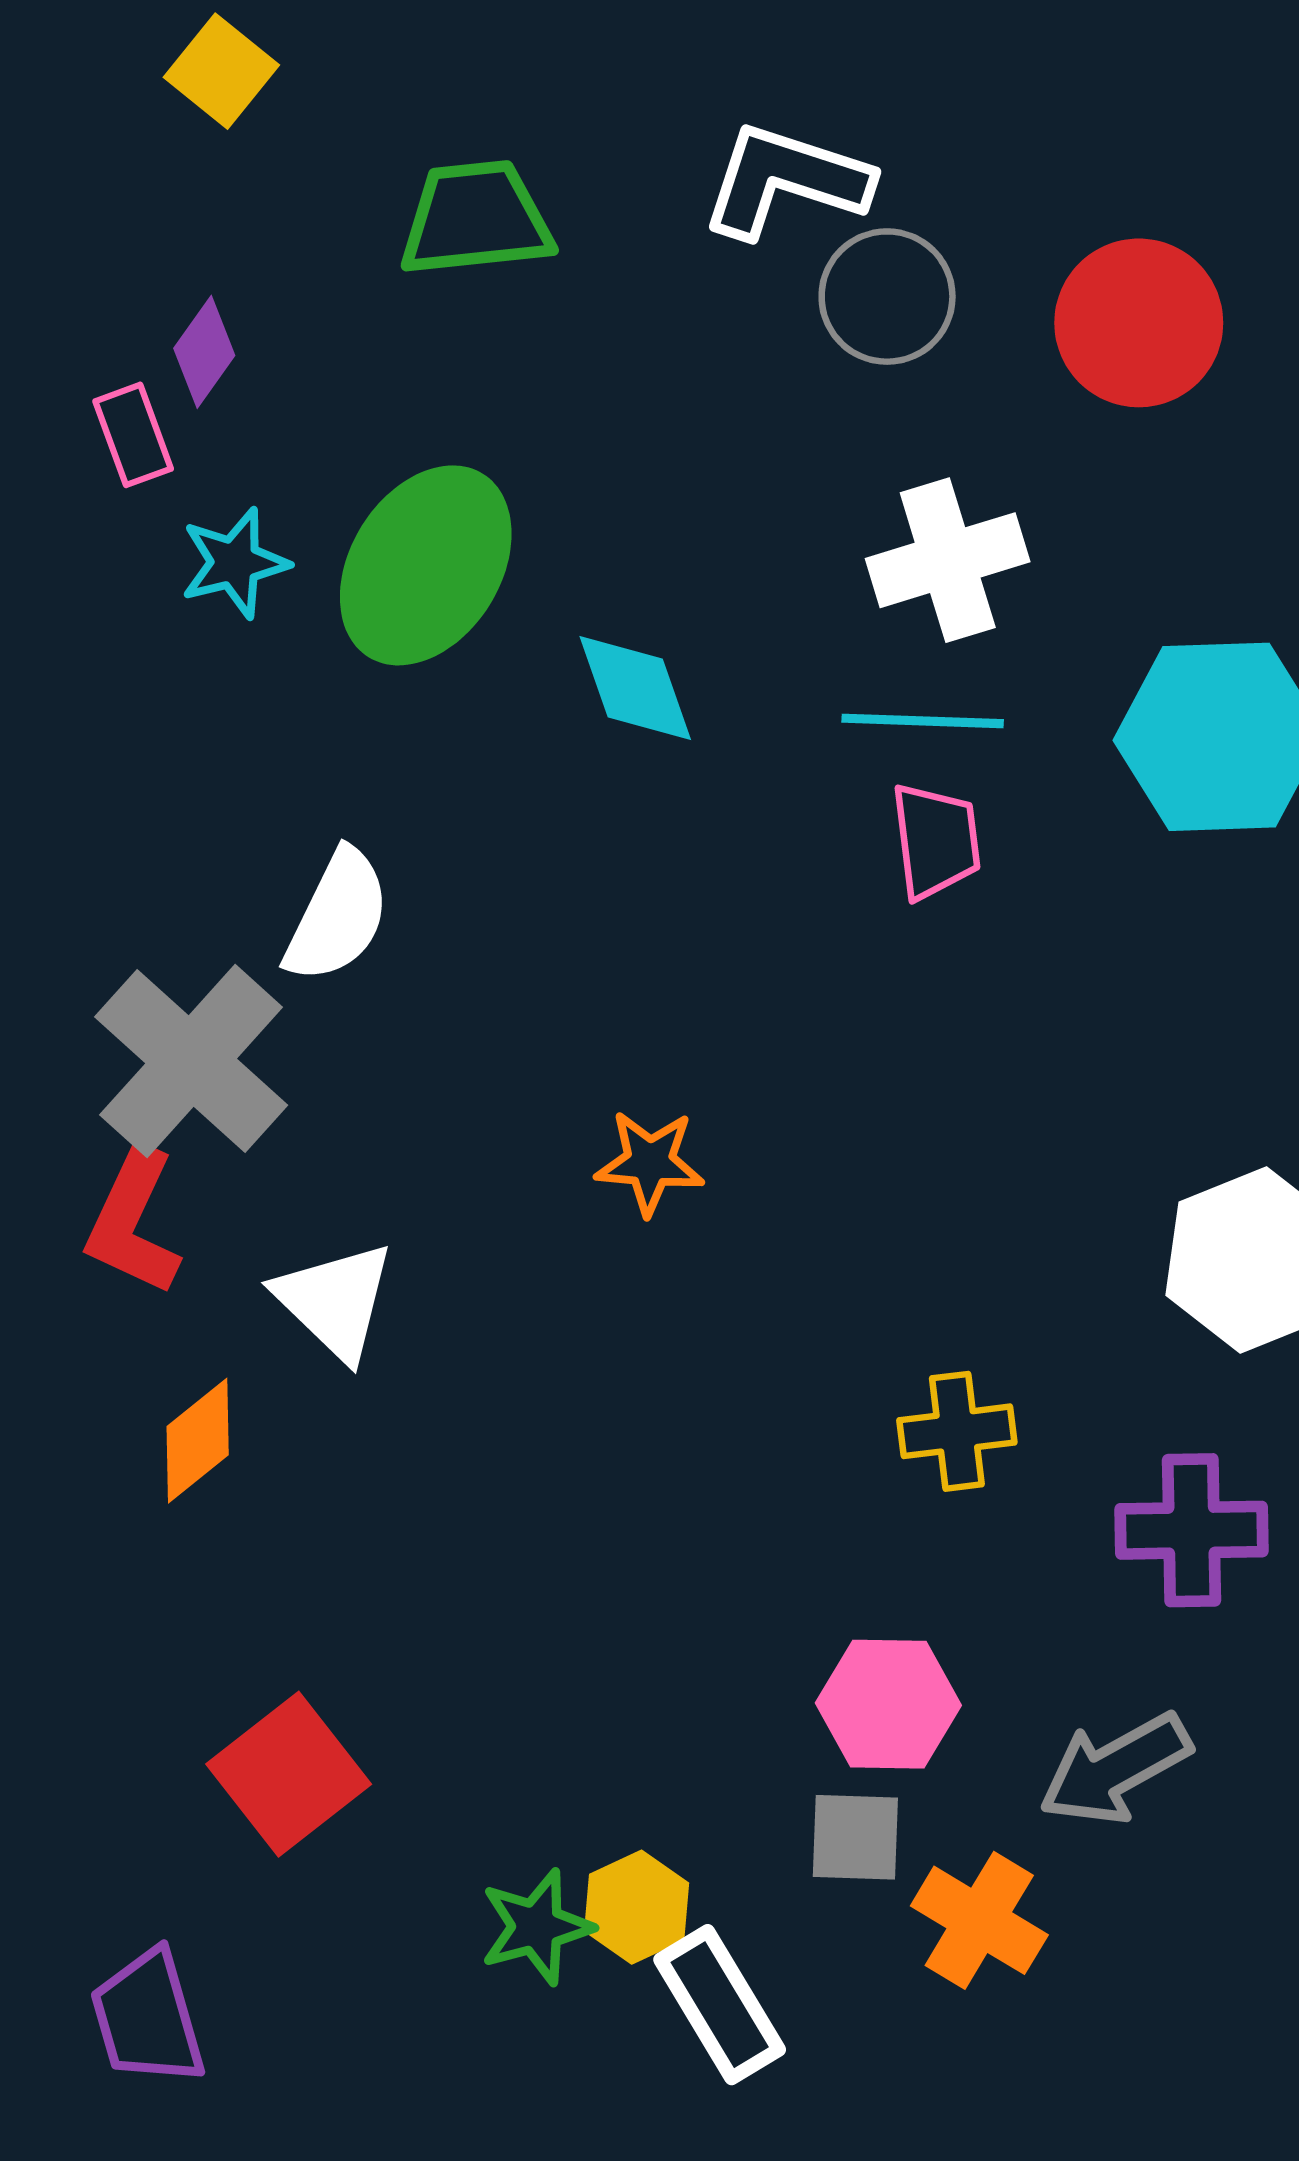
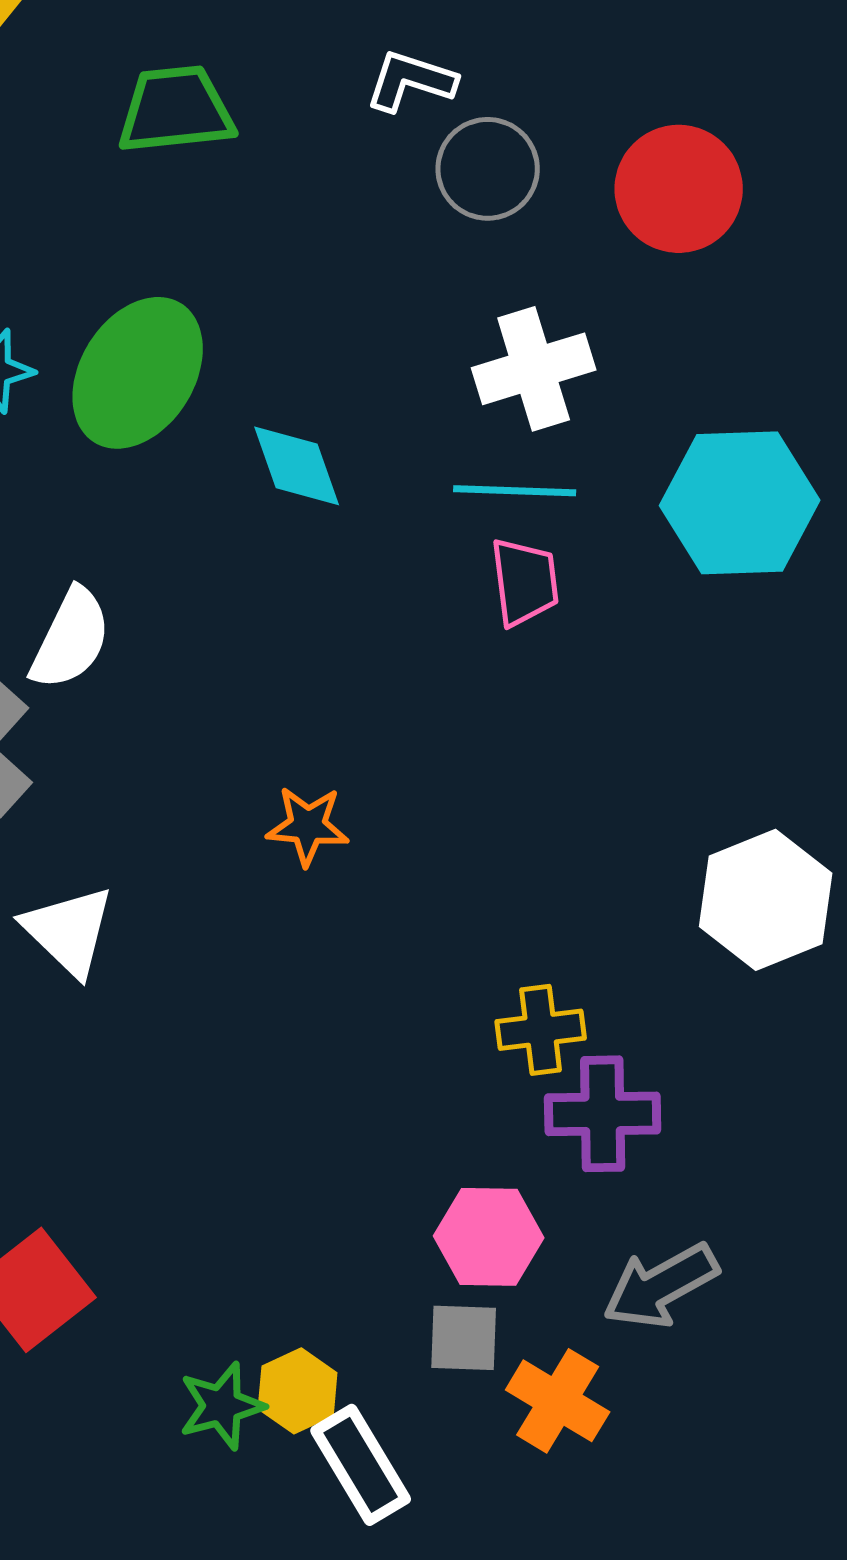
white L-shape: (786, 181) -> (411, 81), size x0.7
purple cross: (1191, 1530) -> (603, 1114), moved

